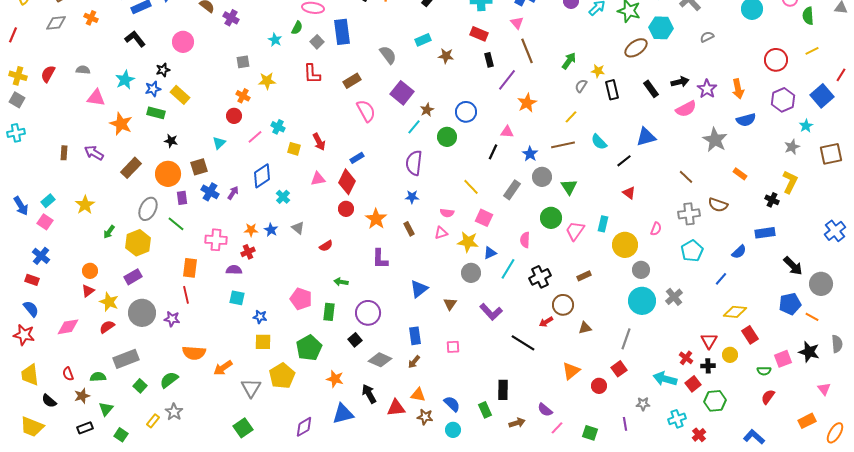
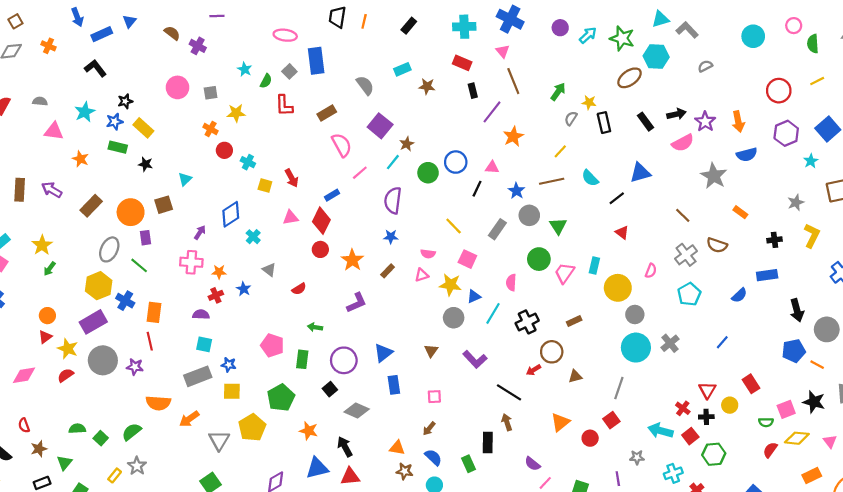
green semicircle: (297, 28) -> (266, 81), moved
pink circle: (183, 42) -> (177, 87), moved
blue circle: (466, 112) -> (456, 162), moved
red circle: (234, 116) -> (224, 150), moved
orange star: (121, 124) -> (80, 159), size x0.7
pink line: (255, 137) -> (360, 173), moved
black star: (171, 141) -> (145, 164), moved
gray star: (792, 147) -> (796, 203), moved
brown rectangle: (64, 153) -> (20, 190), size x1.5
yellow L-shape: (790, 182) -> (812, 236), moved
blue cross: (210, 192) -> (125, 301), moved
black cross: (772, 200) -> (774, 240), turned -32
gray cross: (689, 214) -> (686, 255), turned -30
brown rectangle: (409, 229) -> (388, 271), turned 72
blue star: (271, 230) -> (244, 289), moved
green arrow: (109, 232) -> (50, 269), moved
pink cross: (216, 240) -> (191, 262), moved
purple L-shape: (380, 259) -> (357, 303), turned -115
black arrow: (793, 266) -> (797, 310), turned 30
purple rectangle: (133, 277) -> (93, 322), size x1.4
blue line: (721, 279) -> (722, 342), moved
blue triangle: (419, 289) -> (383, 353), moved
yellow diamond: (735, 312) -> (797, 438), moved
gray rectangle: (126, 359) -> (198, 376), moved
brown arrow: (414, 362) -> (429, 429), moved
green semicircle: (98, 377) -> (77, 429), moved
red triangle: (396, 408) -> (350, 477), moved
brown arrow: (517, 423) -> (507, 422), moved, turned -91

